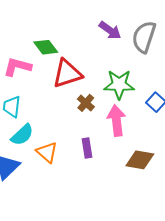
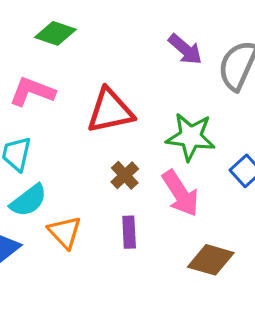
green diamond: (46, 47) -> (55, 33), moved, turned -40
brown cross: (86, 103) -> (125, 175), moved
pink arrow: (116, 120) -> (180, 193), turned 148

